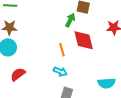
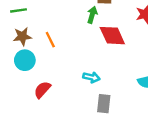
orange line: (62, 50) -> (50, 40), moved

